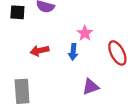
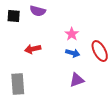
blue arrow: (73, 52) -> (73, 53), moved, turned -80

